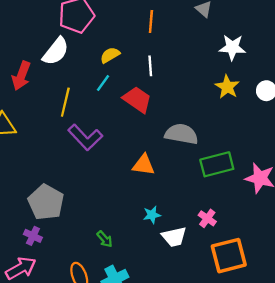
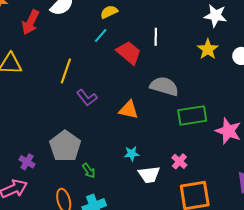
white line: (150, 66) -> (156, 37), moved
yellow line: (65, 102) -> (66, 71), moved
purple L-shape: (85, 137) -> (87, 98), moved, size x0.7
gray pentagon: (46, 202) -> (65, 146), moved

